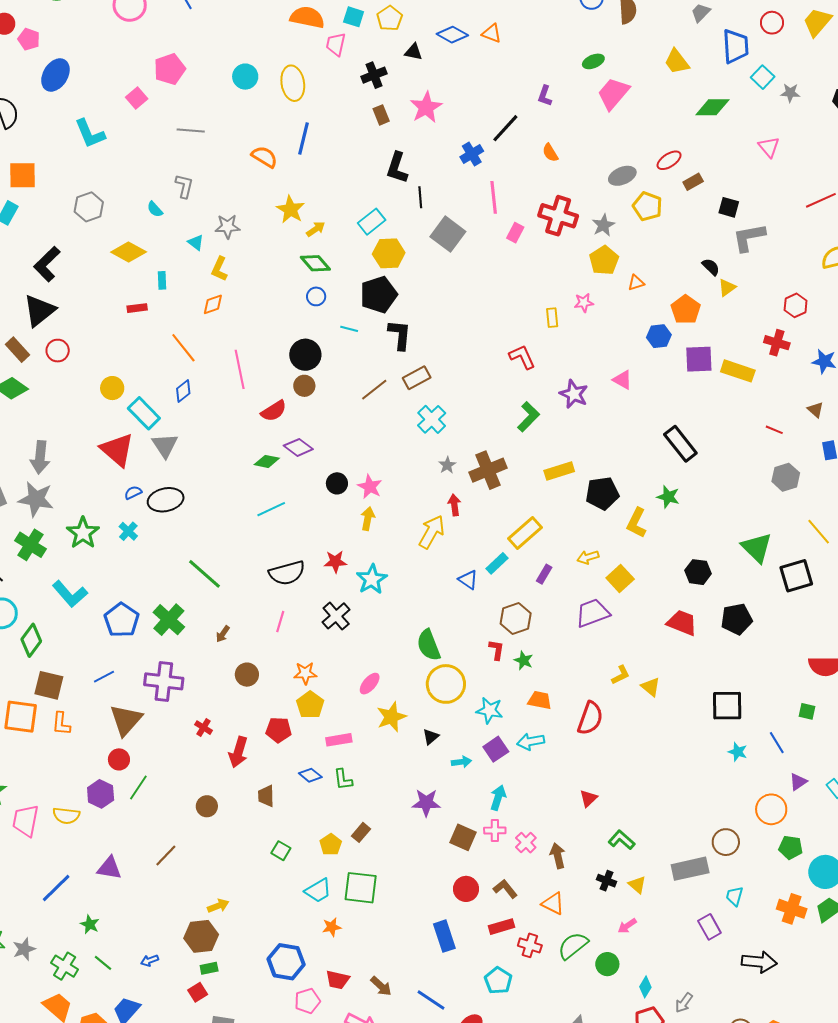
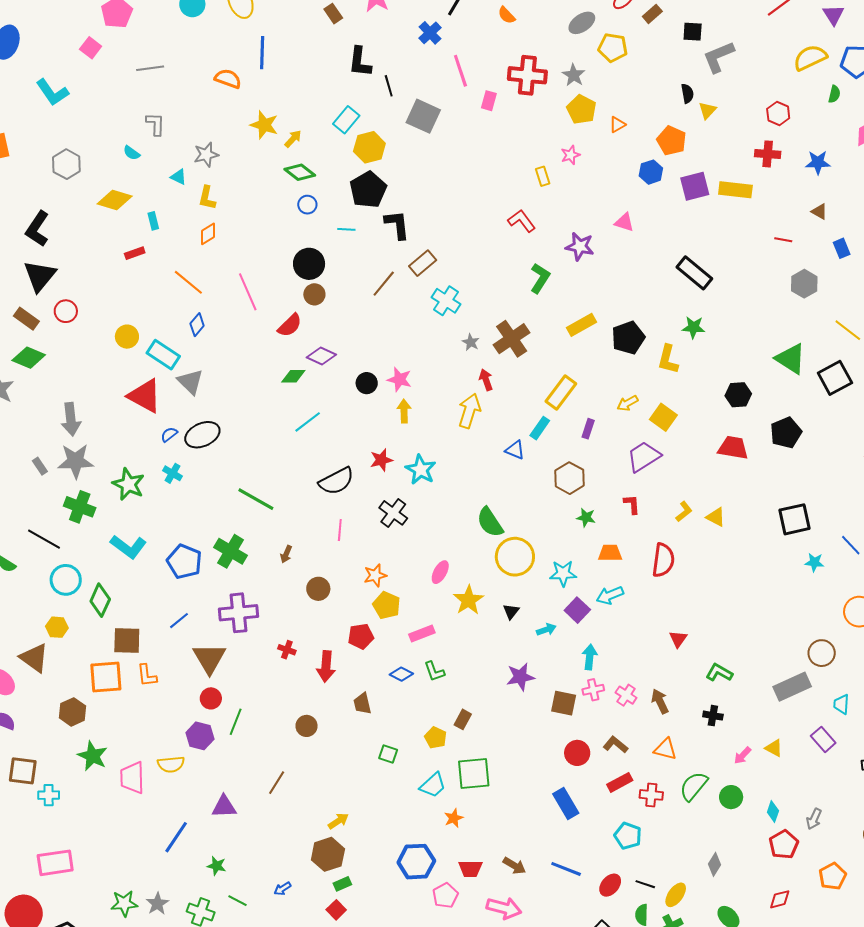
black semicircle: (711, 267) -> (687, 94), turned 48
red L-shape: (496, 650) -> (632, 504), moved
yellow triangle: (637, 885) -> (774, 748), moved

